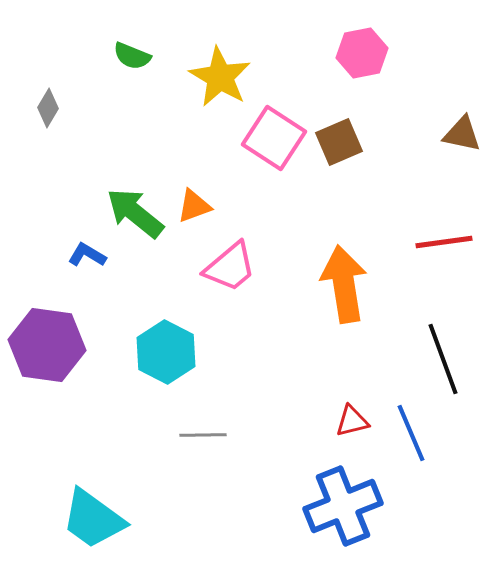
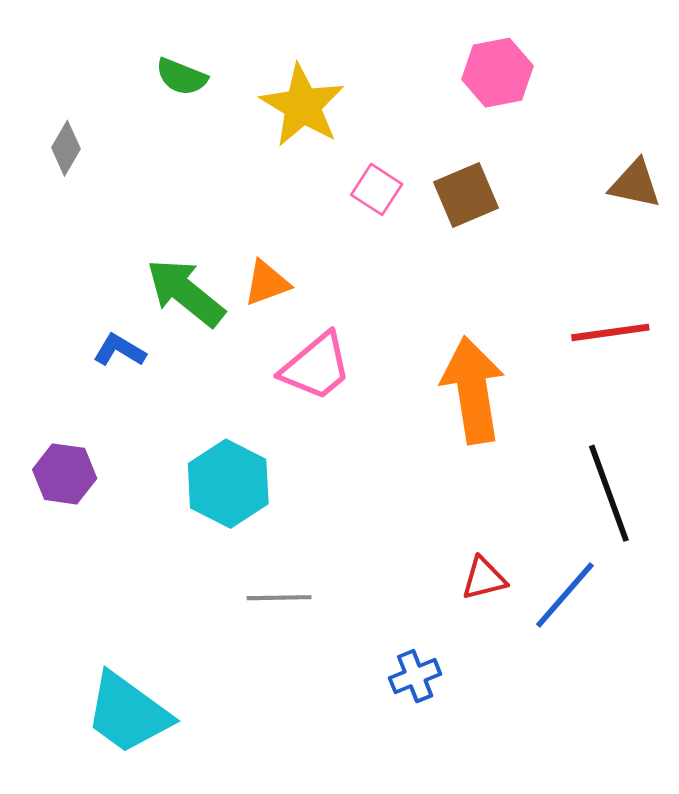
pink square: (274, 138) -> (377, 189), size x0.6
purple hexagon: (47, 345) -> (65, 474), size x0.6
blue line: (411, 433) -> (565, 595), turned 64
blue cross: (343, 506) -> (415, 676), moved, size x0.5

